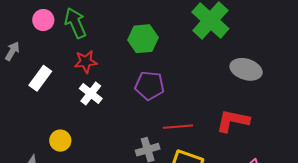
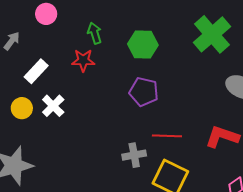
green arrow: (75, 23) -> (95, 33), moved, size x0.7
white cross: (91, 93) -> (53, 106), moved
yellow circle: (60, 141) -> (22, 108), moved

